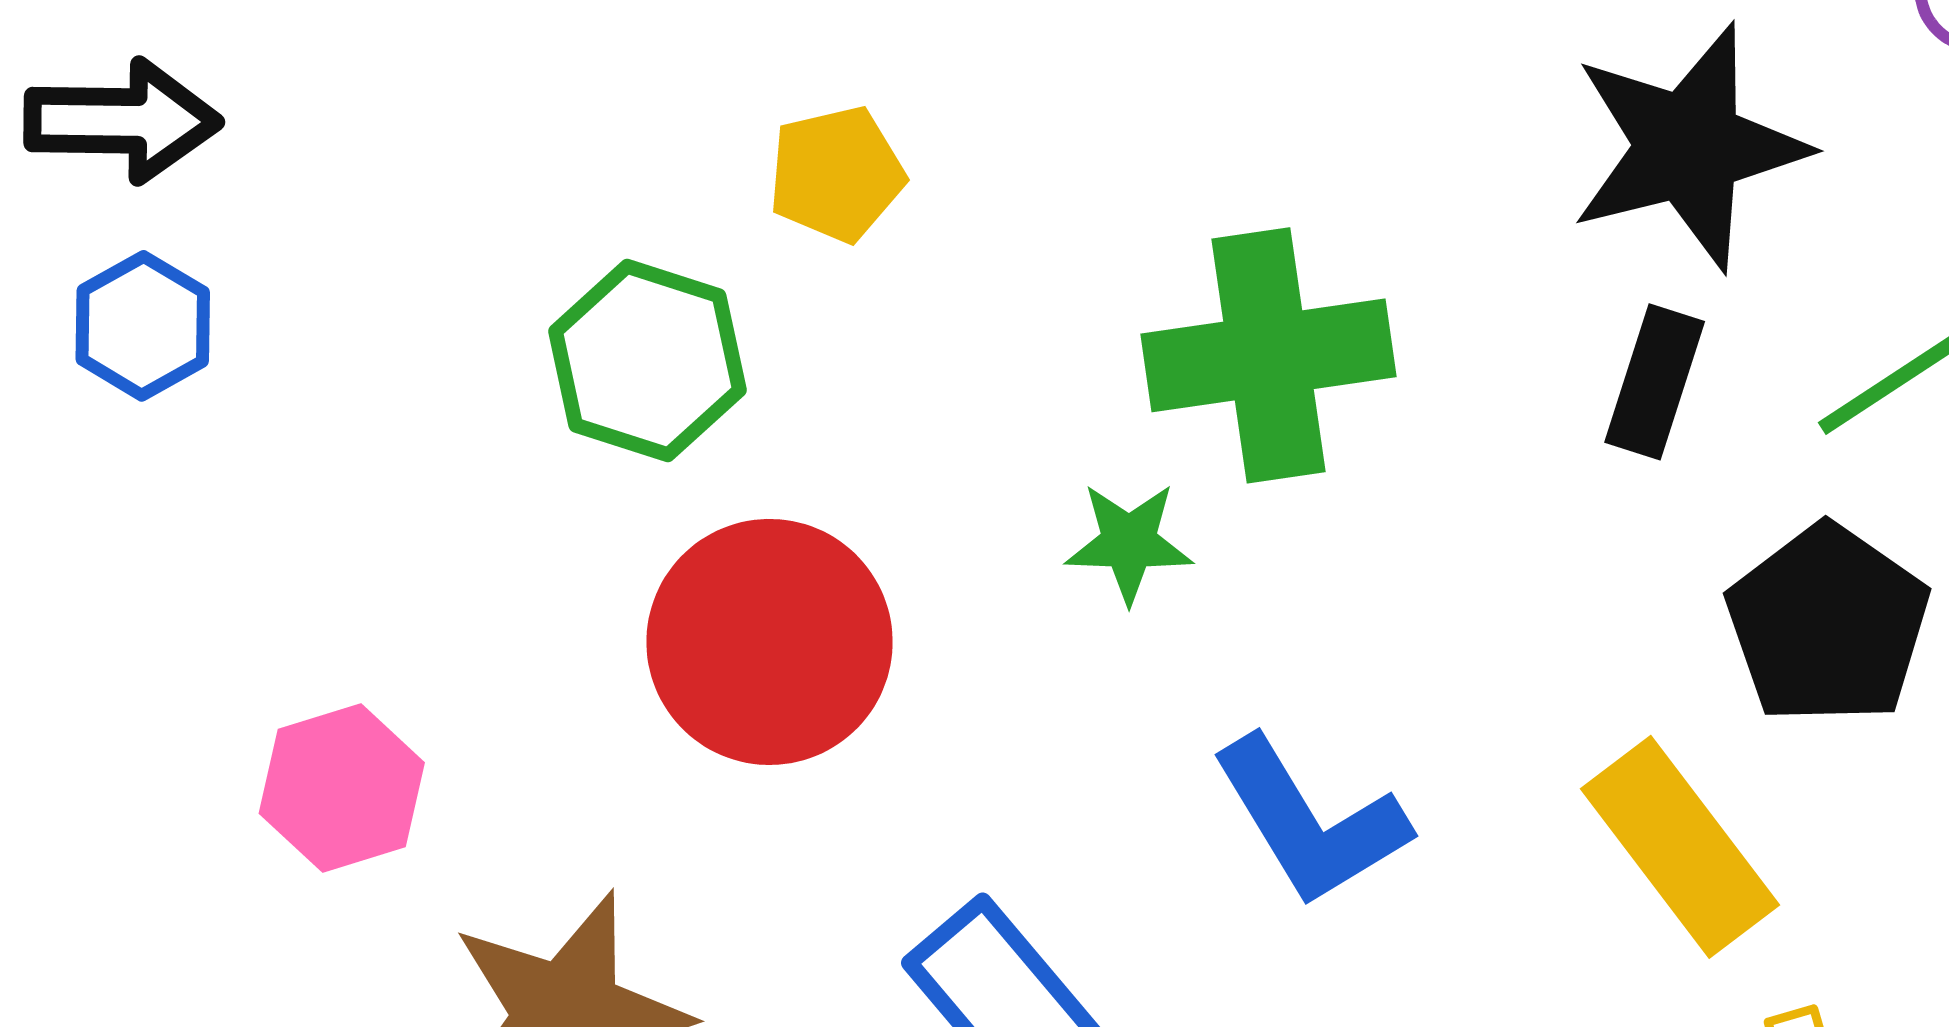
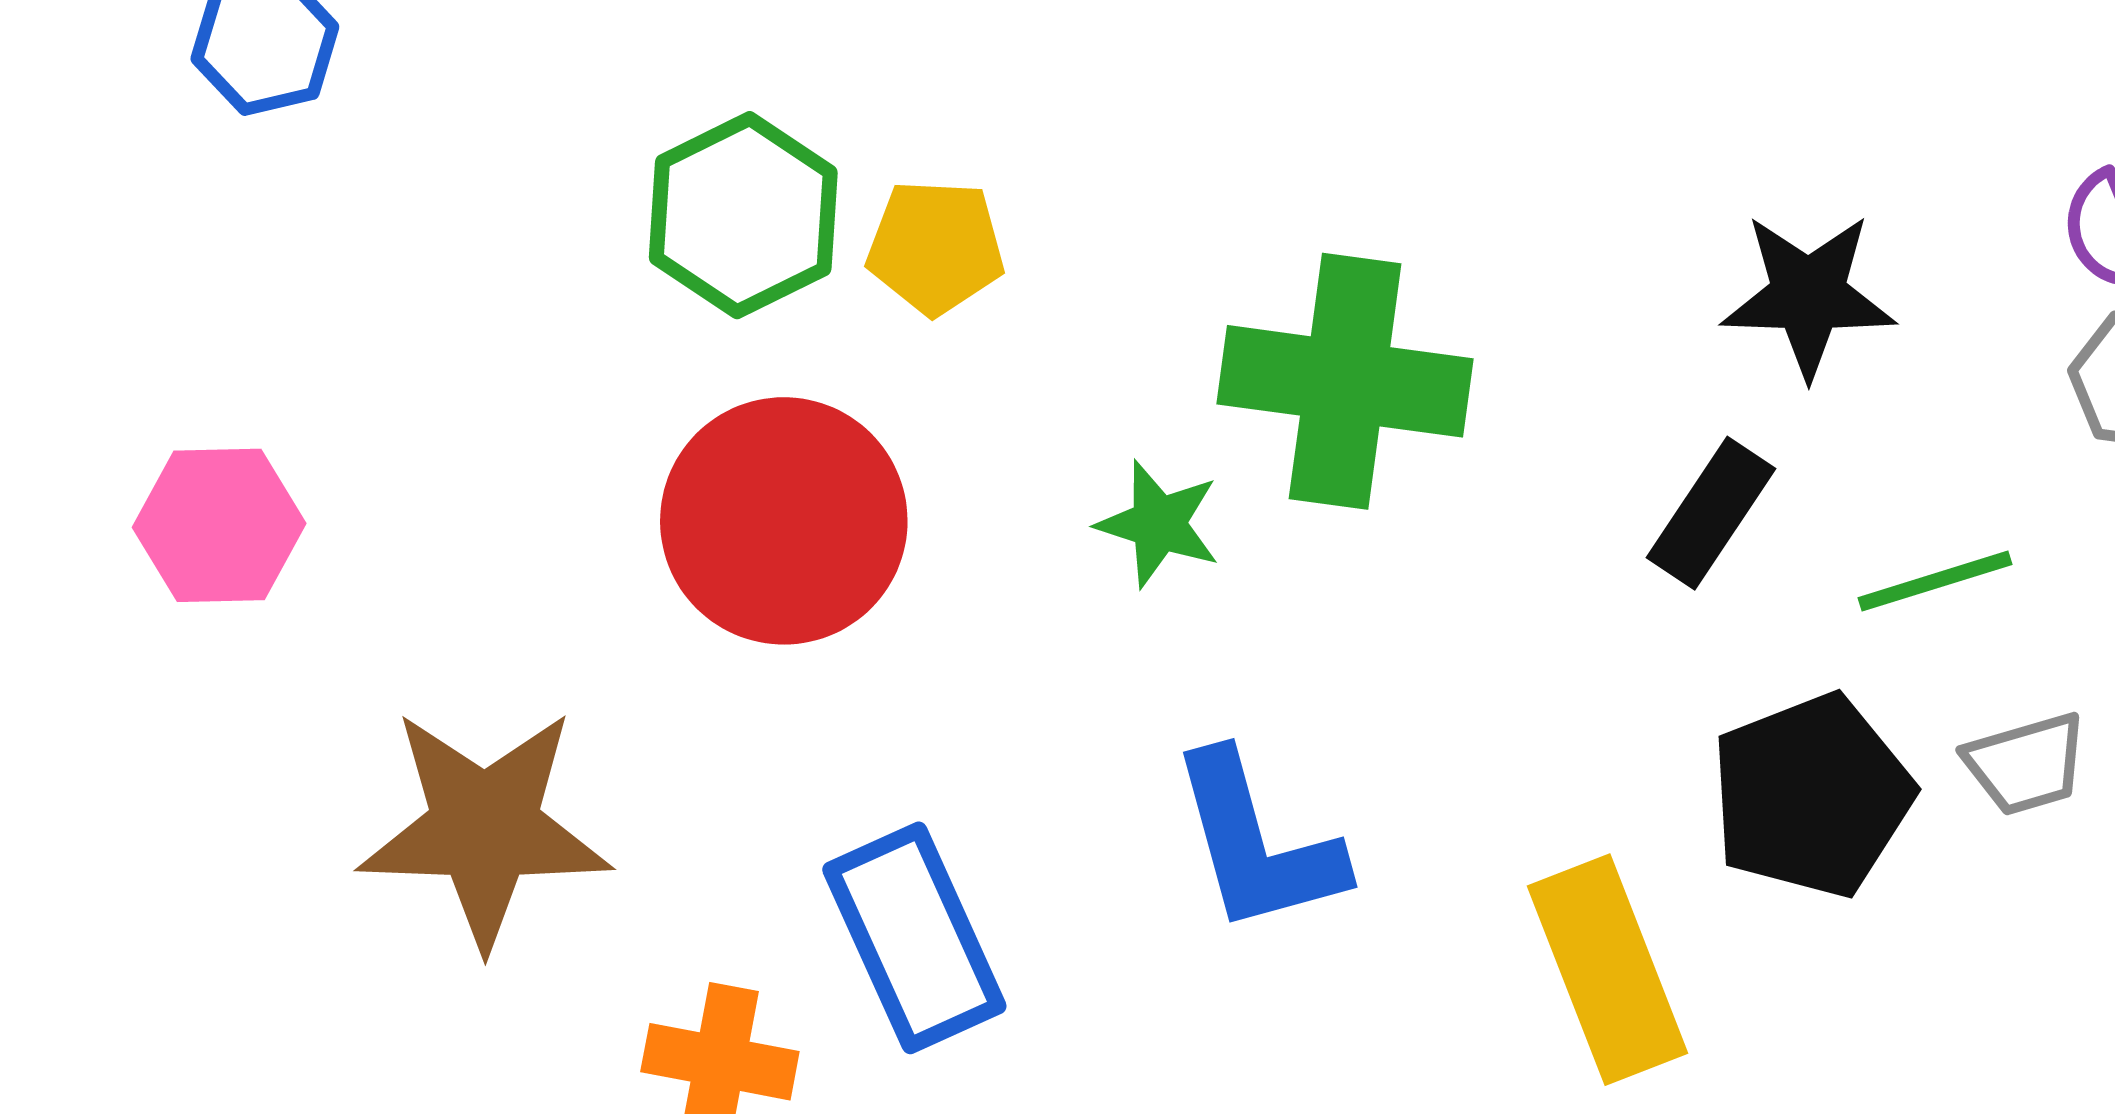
black star: (1688, 147) -> (1808, 295), size x0.7
yellow pentagon: (836, 174) -> (936, 247), moved
pink hexagon: (342, 788) -> (219, 525), moved

